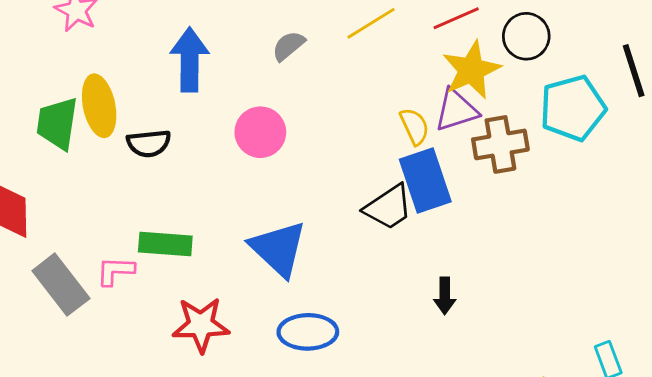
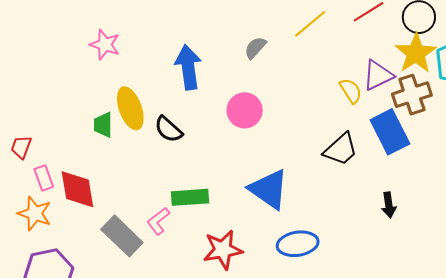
yellow star: (471, 70) -> (416, 53), moved
green trapezoid: (57, 123) -> (103, 125), size x0.7
black semicircle: (149, 143) -> (168, 129), turned 56
blue rectangle: (425, 181) -> (390, 132), moved
pink L-shape: (115, 271) -> (158, 221), turned -32

